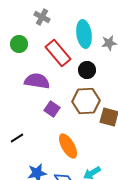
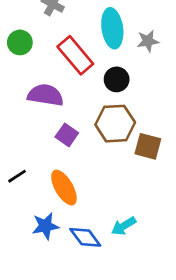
orange ellipse: (68, 146) -> (64, 188), moved

